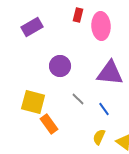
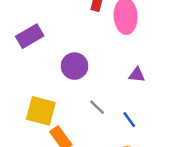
purple rectangle: (32, 27) -> (30, 36), moved
purple triangle: (110, 73) -> (137, 75), size x0.5

